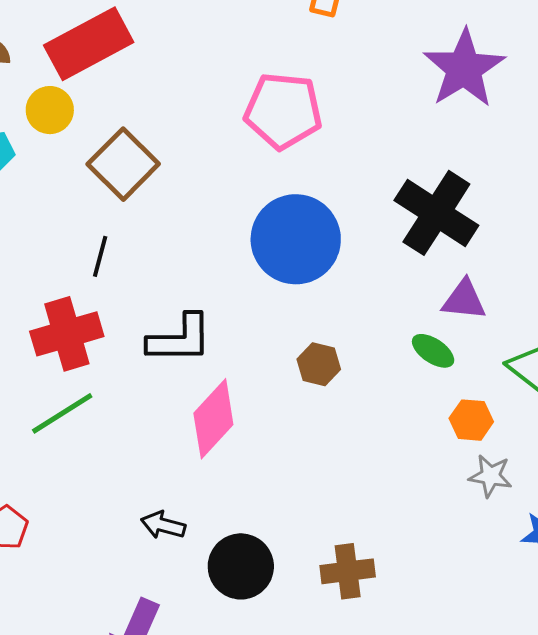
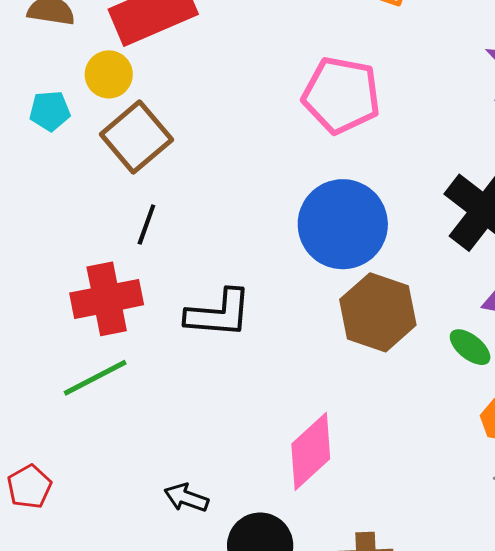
brown square: (123, 164) -> (136, 137), moved
brown hexagon: (319, 364) -> (378, 312), moved, size x1.8
pink diamond: (213, 419) -> (311, 451), moved

